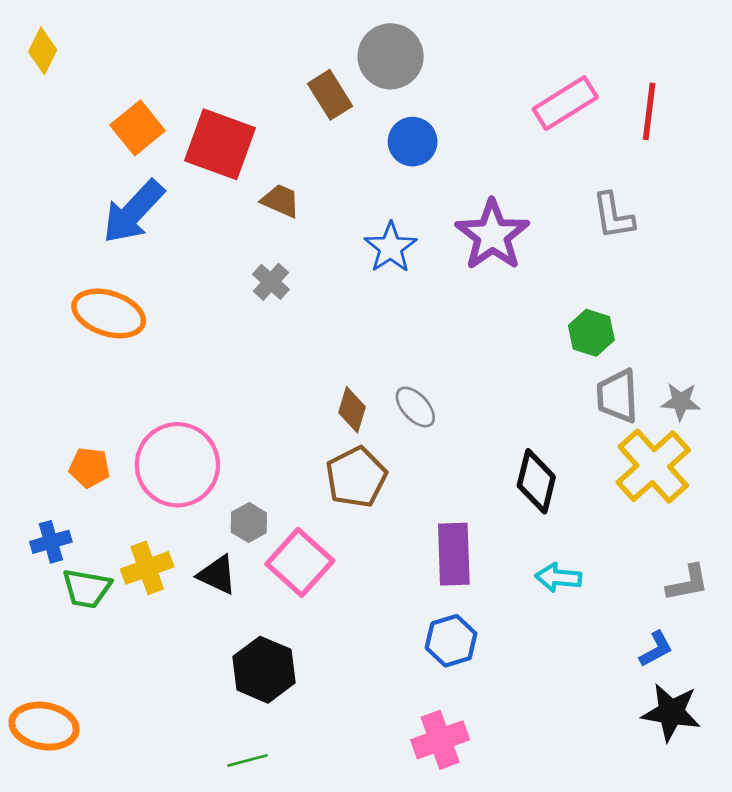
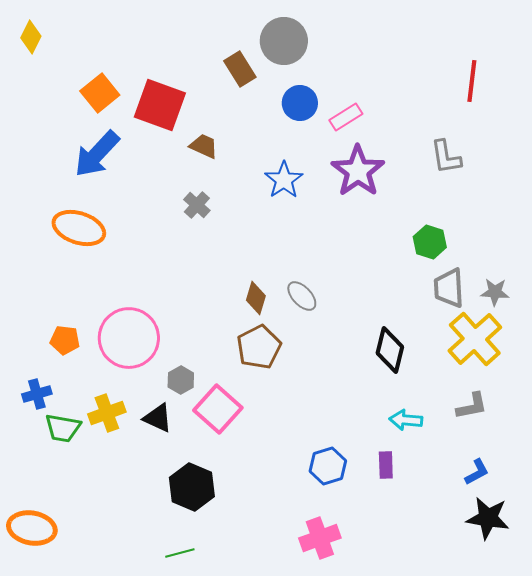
pink rectangle: (565, 103) -> (346, 117), moved, size x0.7
purple rectangle: (454, 554) -> (386, 465), moved, size x0.6
gray L-shape: (688, 583) -> (472, 406), moved

